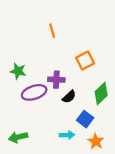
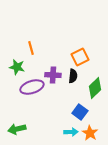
orange line: (52, 31) -> (31, 48), moved
black semicircle: (69, 97) -> (73, 76), moved, turned -40
cyan arrow: (67, 135) -> (71, 132), moved

